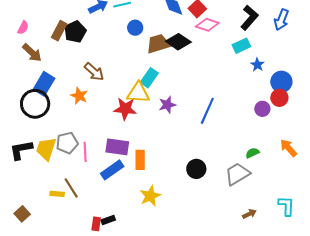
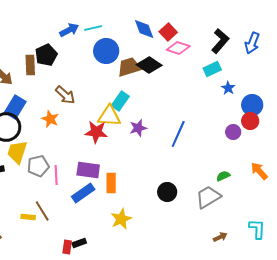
blue circle: (135, 28) -> (106, 51), size x1.6
brown rectangle: (59, 31) -> (30, 65), moved, turned -30
yellow trapezoid: (46, 149) -> (17, 152), moved

